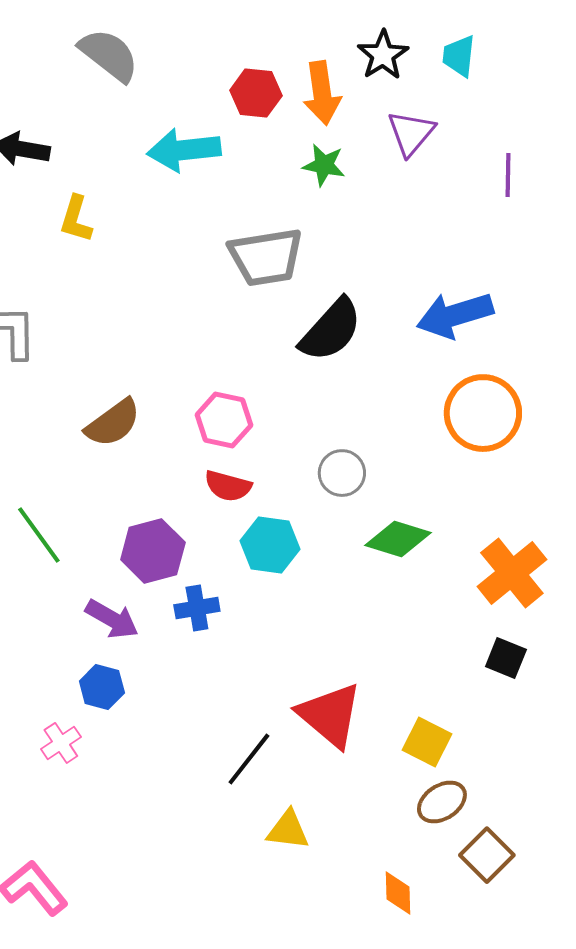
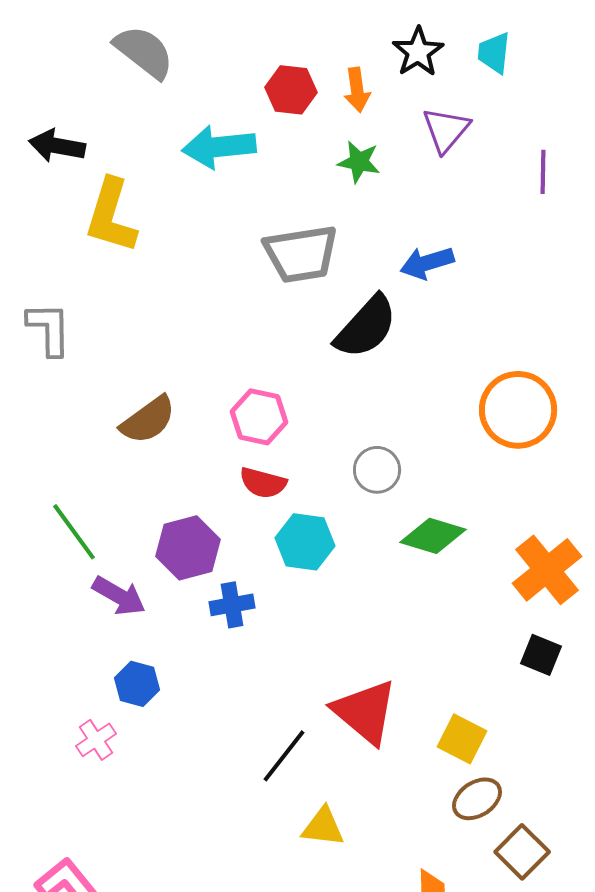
orange arrow: (322, 93) -> (357, 90), size x0.7
yellow L-shape: (76, 219) -> (111, 216), size x1.6
blue arrow: (455, 315) -> (427, 263), moved, size x0.7
purple arrow: (112, 619) -> (119, 596), moved

